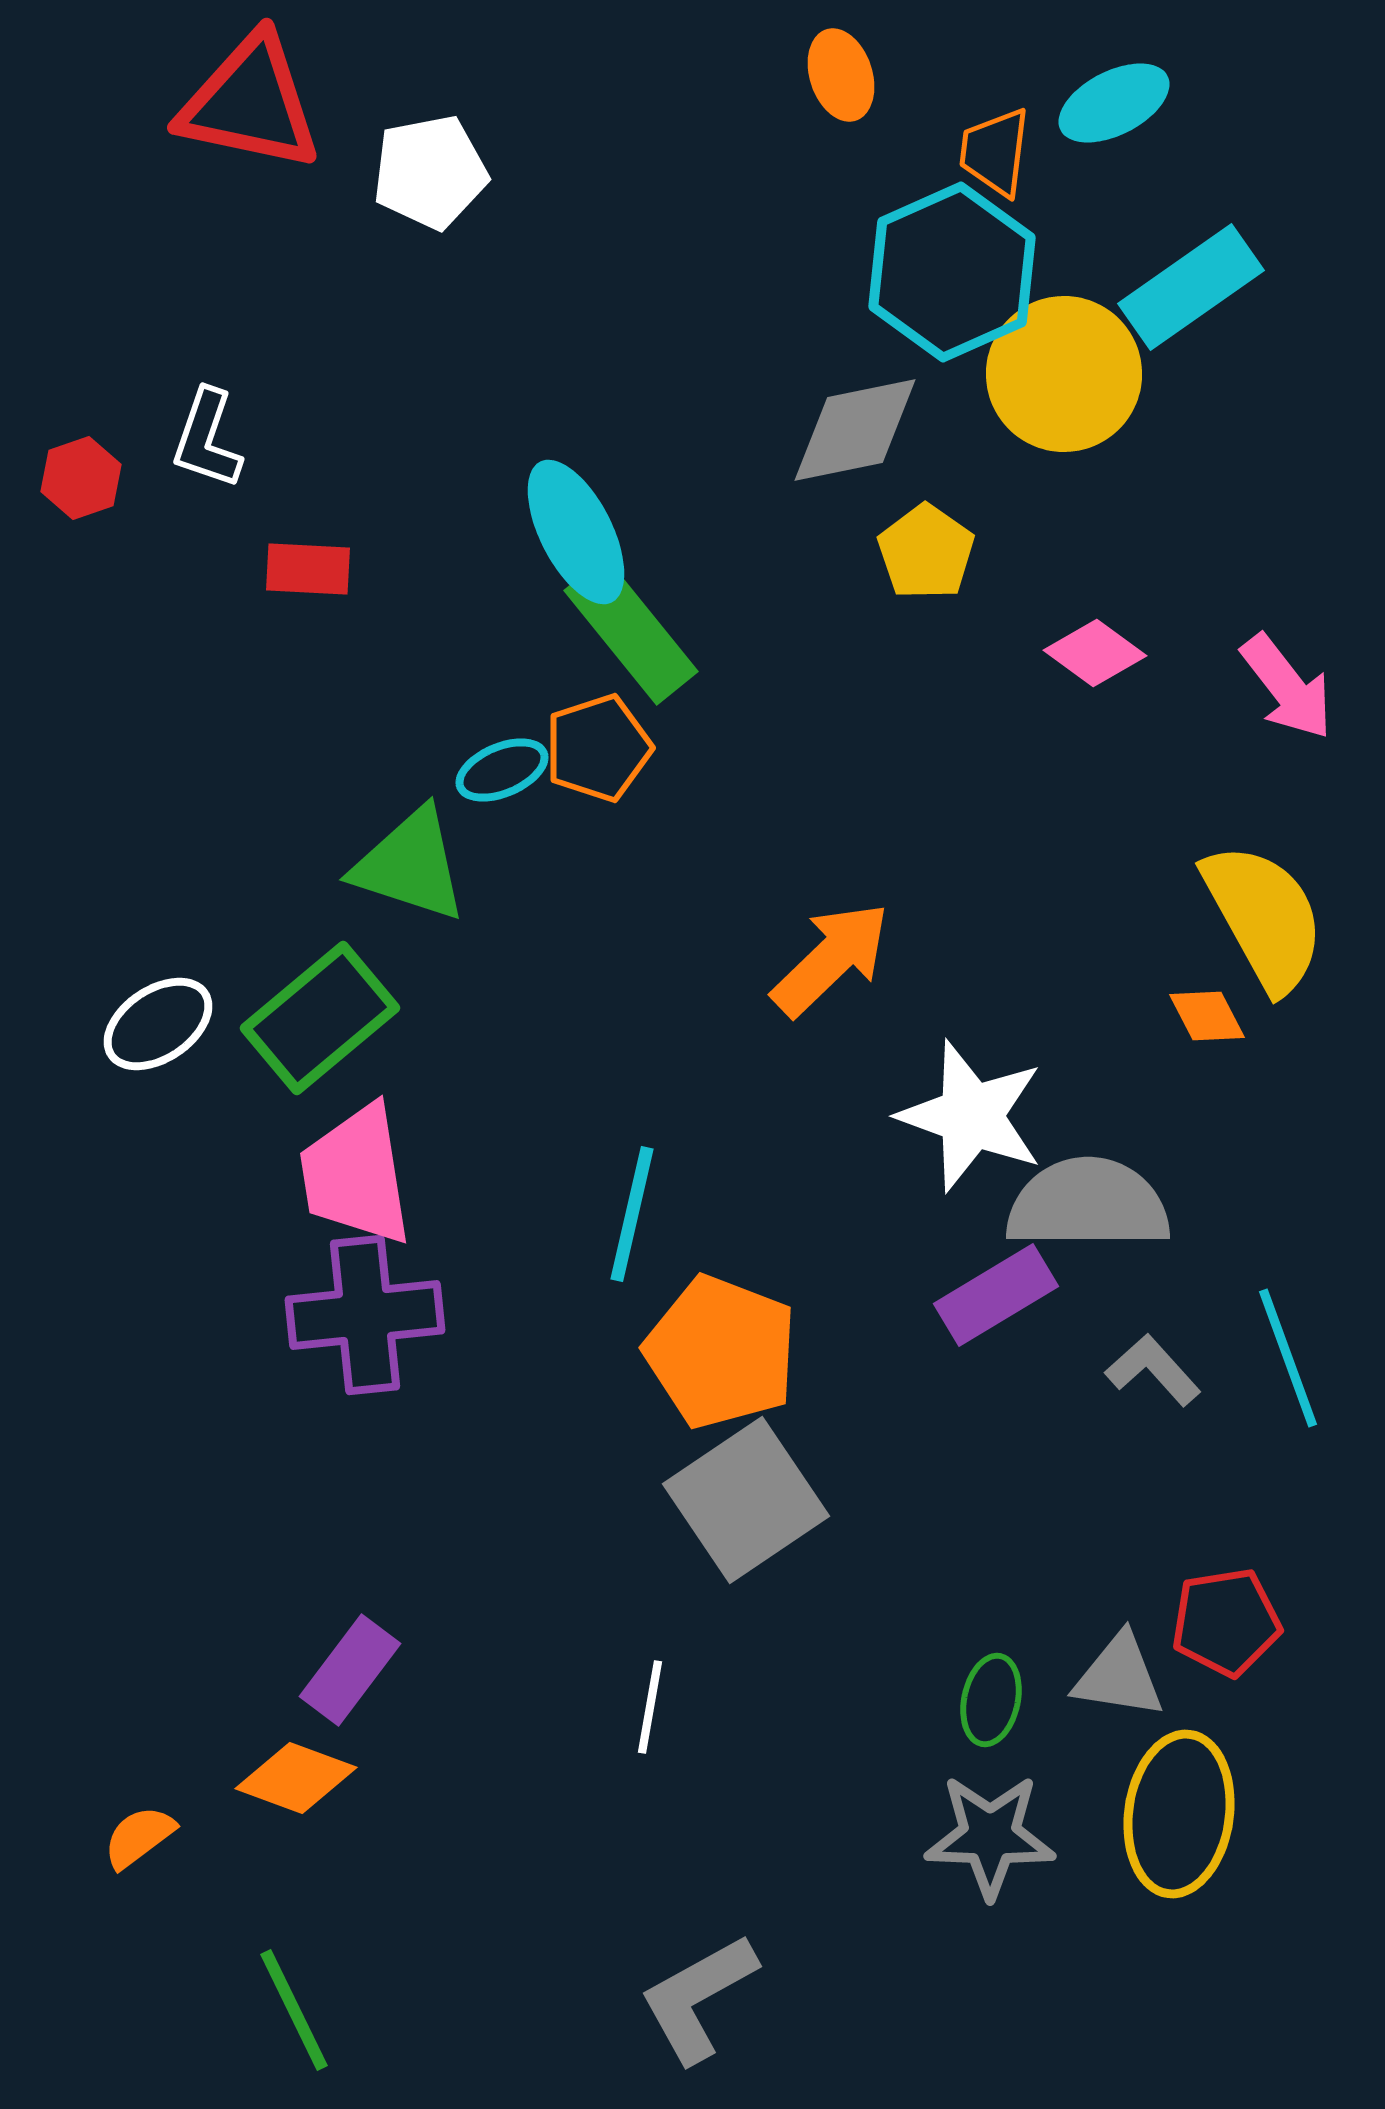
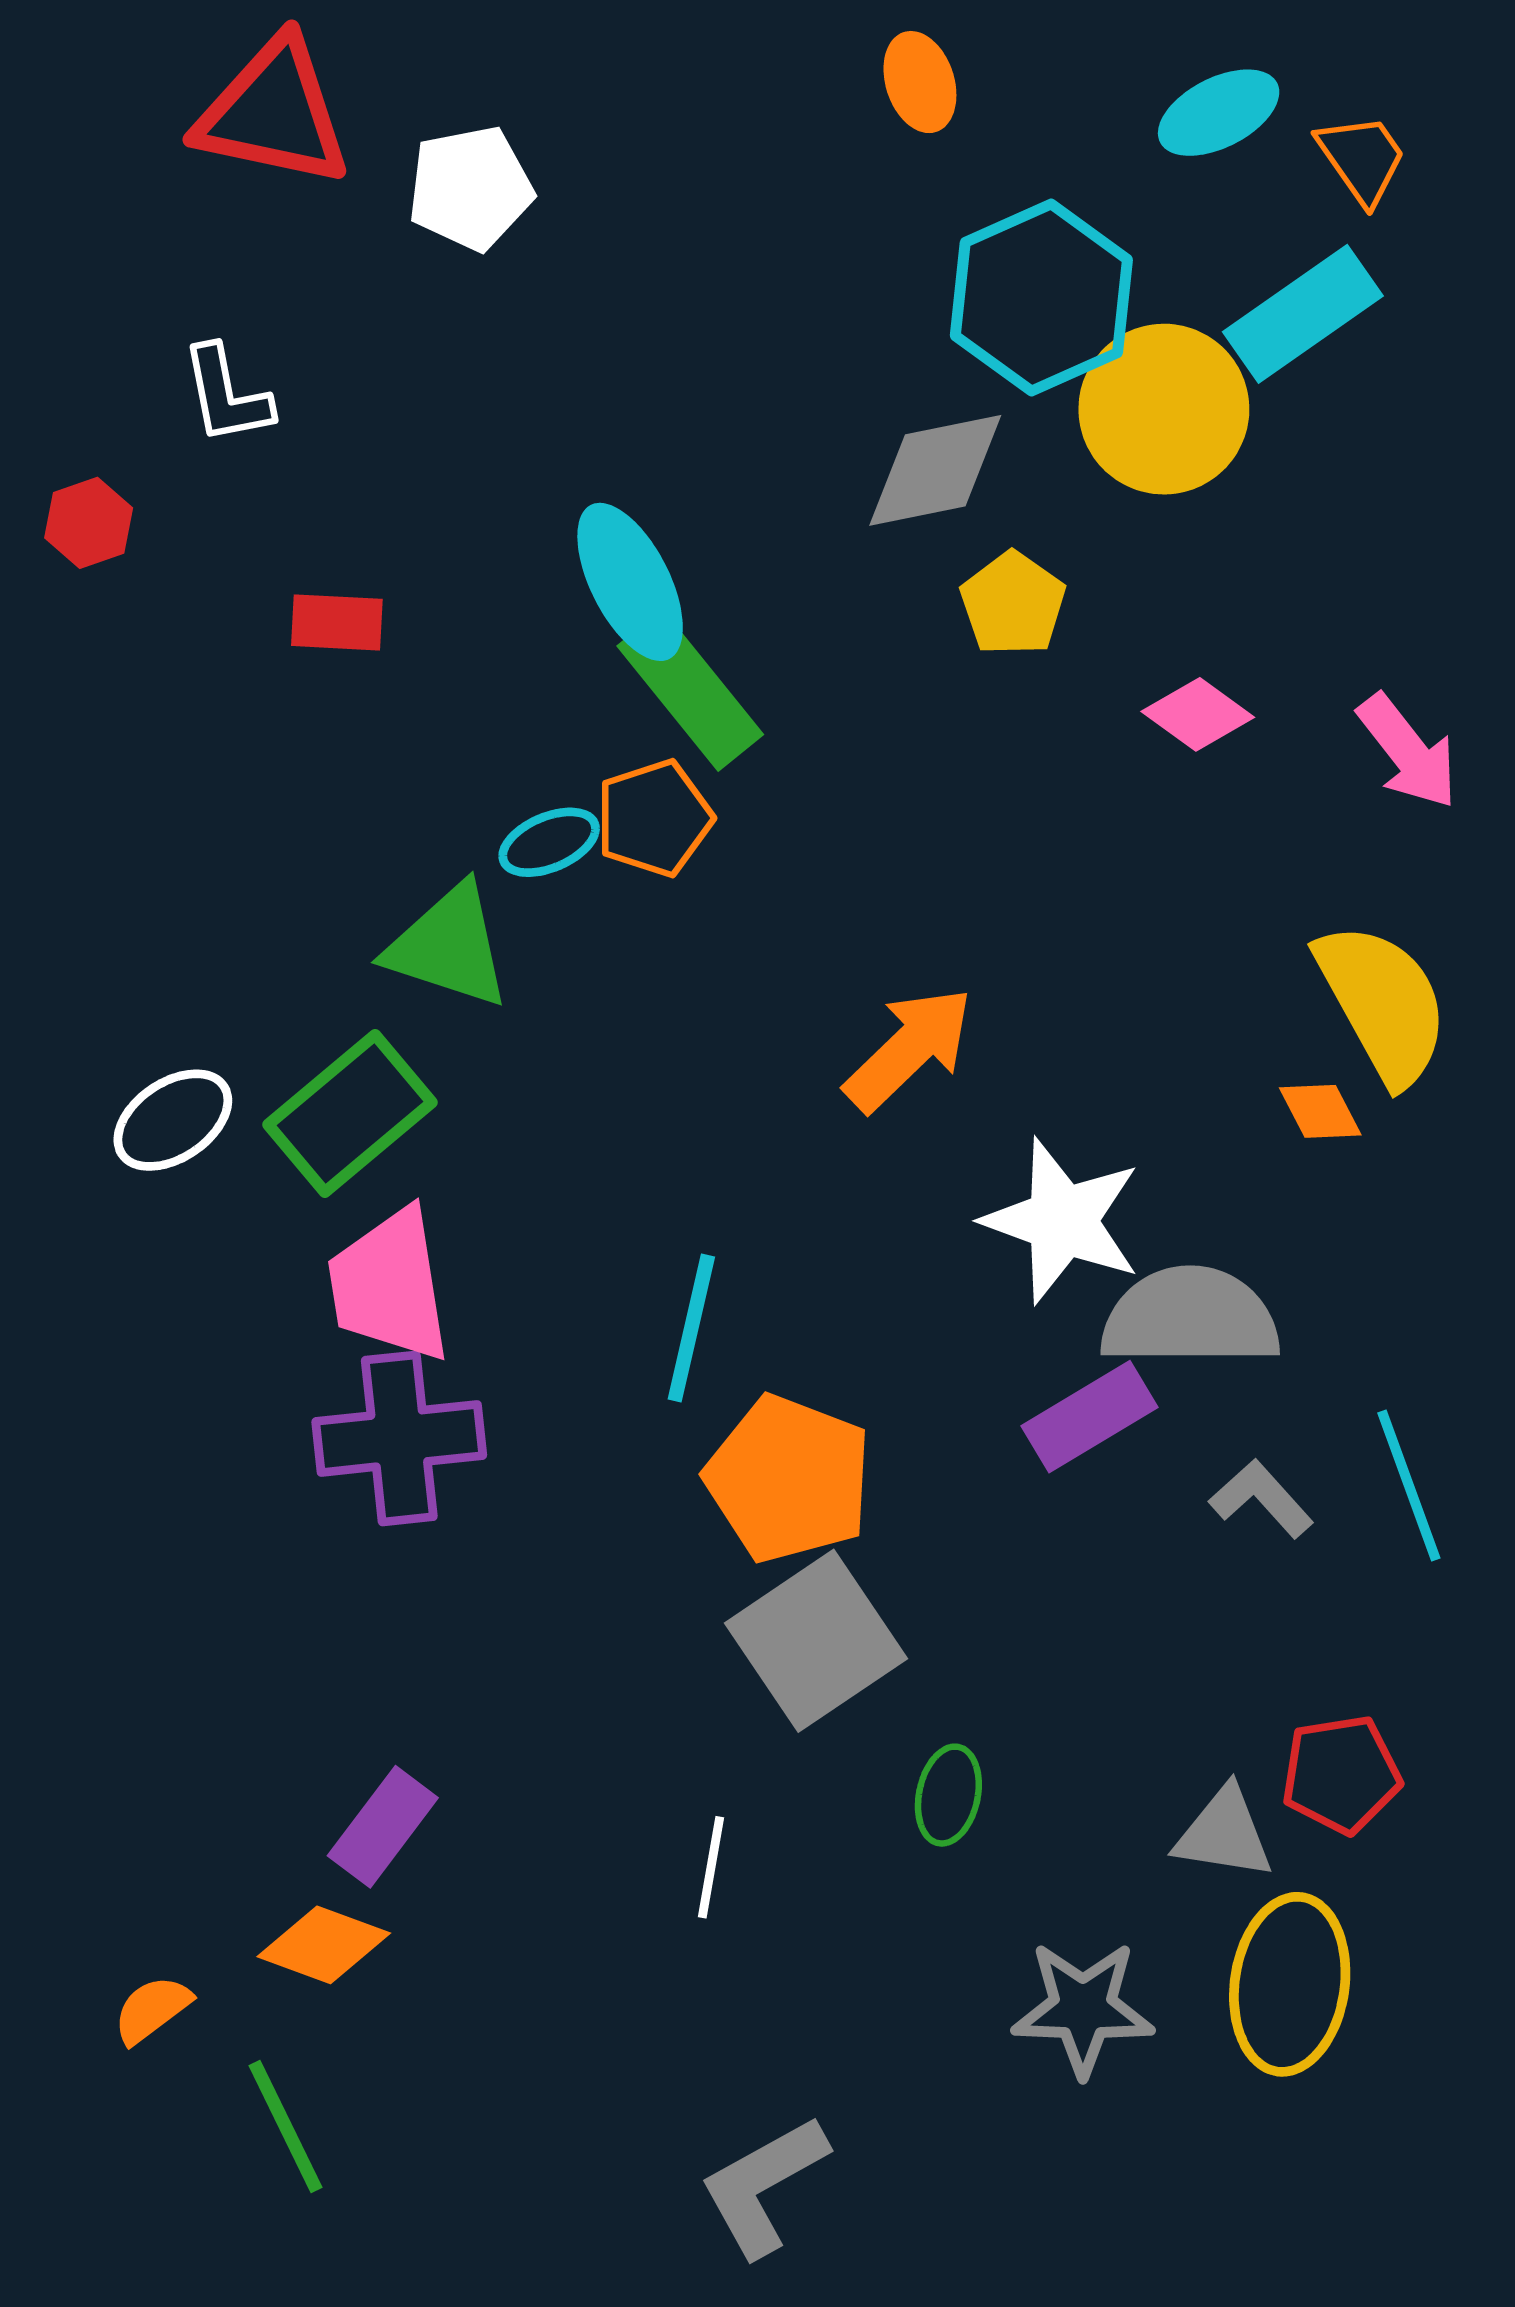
orange trapezoid: (995, 152) -> (1362, 159), moved, turned 138
white L-shape: (207, 439) -> (226, 395), moved, turned -30
green ellipse: (991, 1700) -> (948, 1795), moved
green line: (294, 2010) -> (285, 2127), moved

